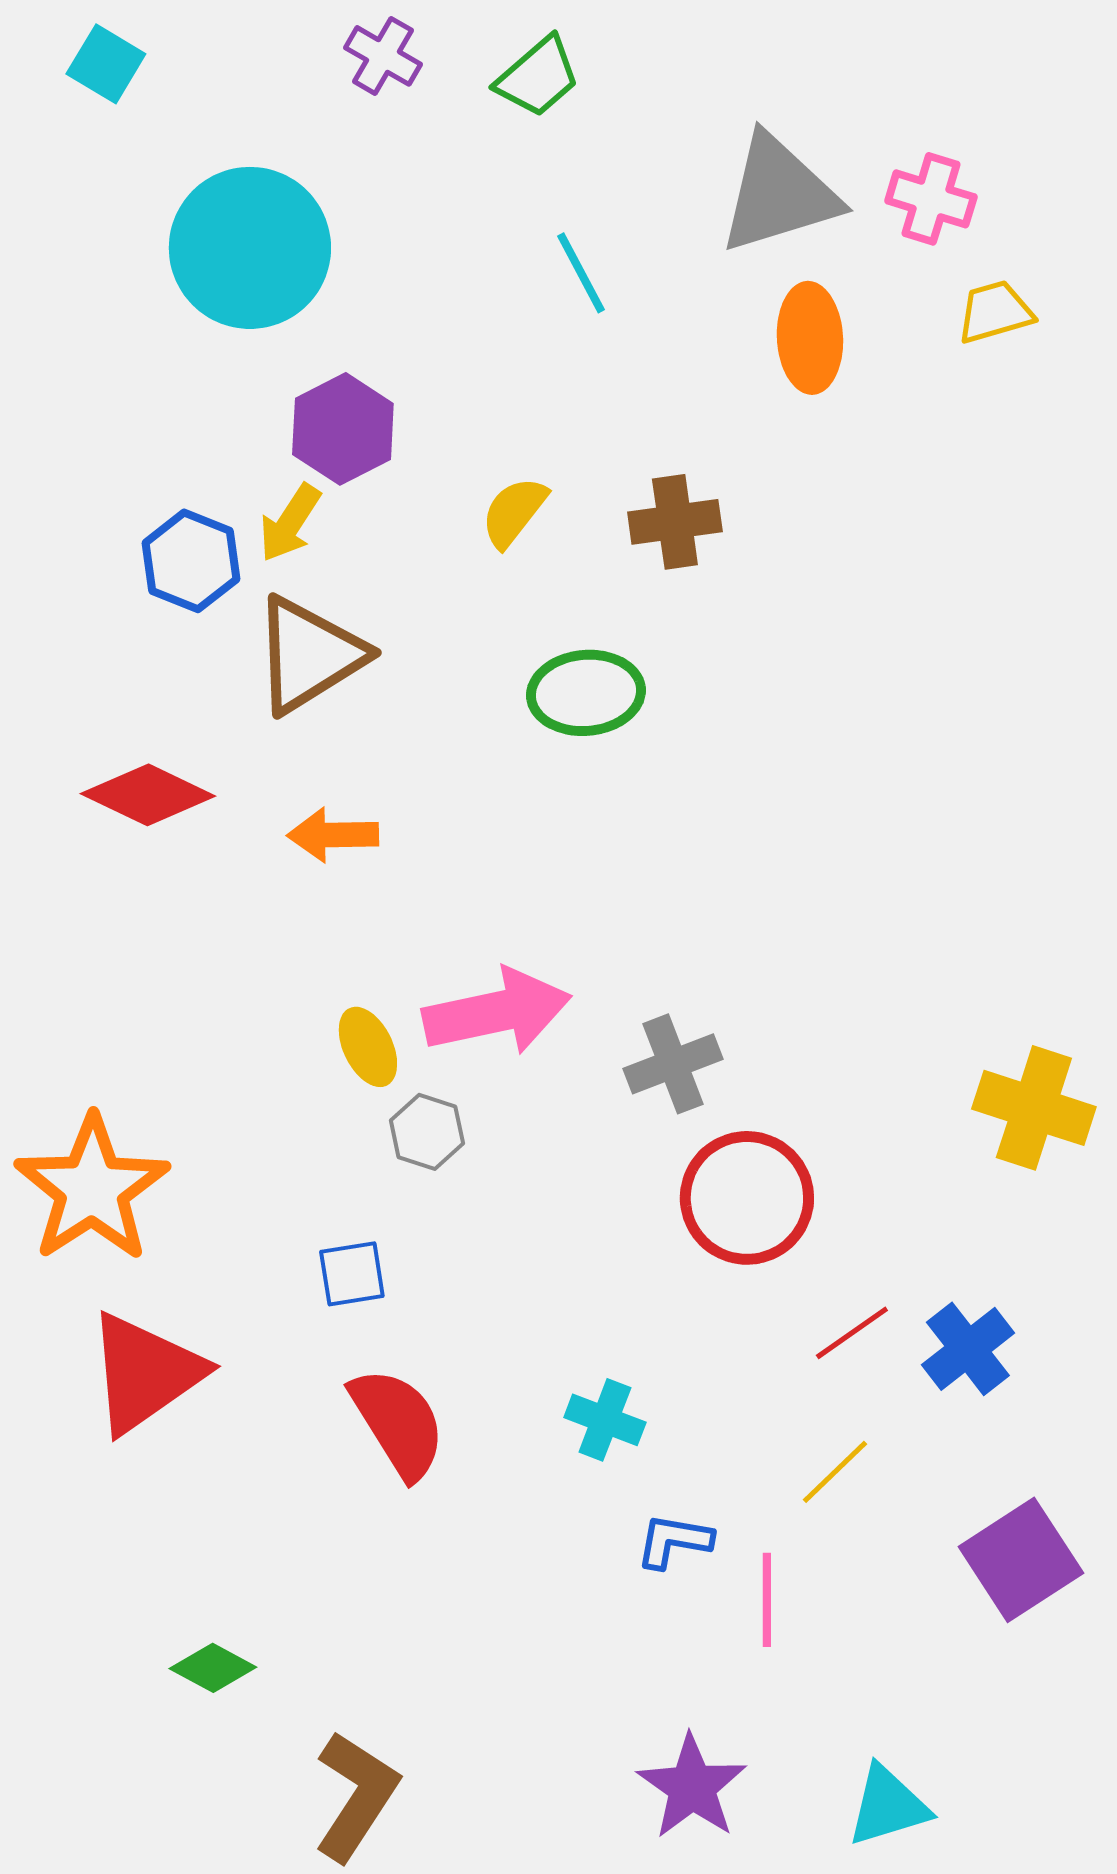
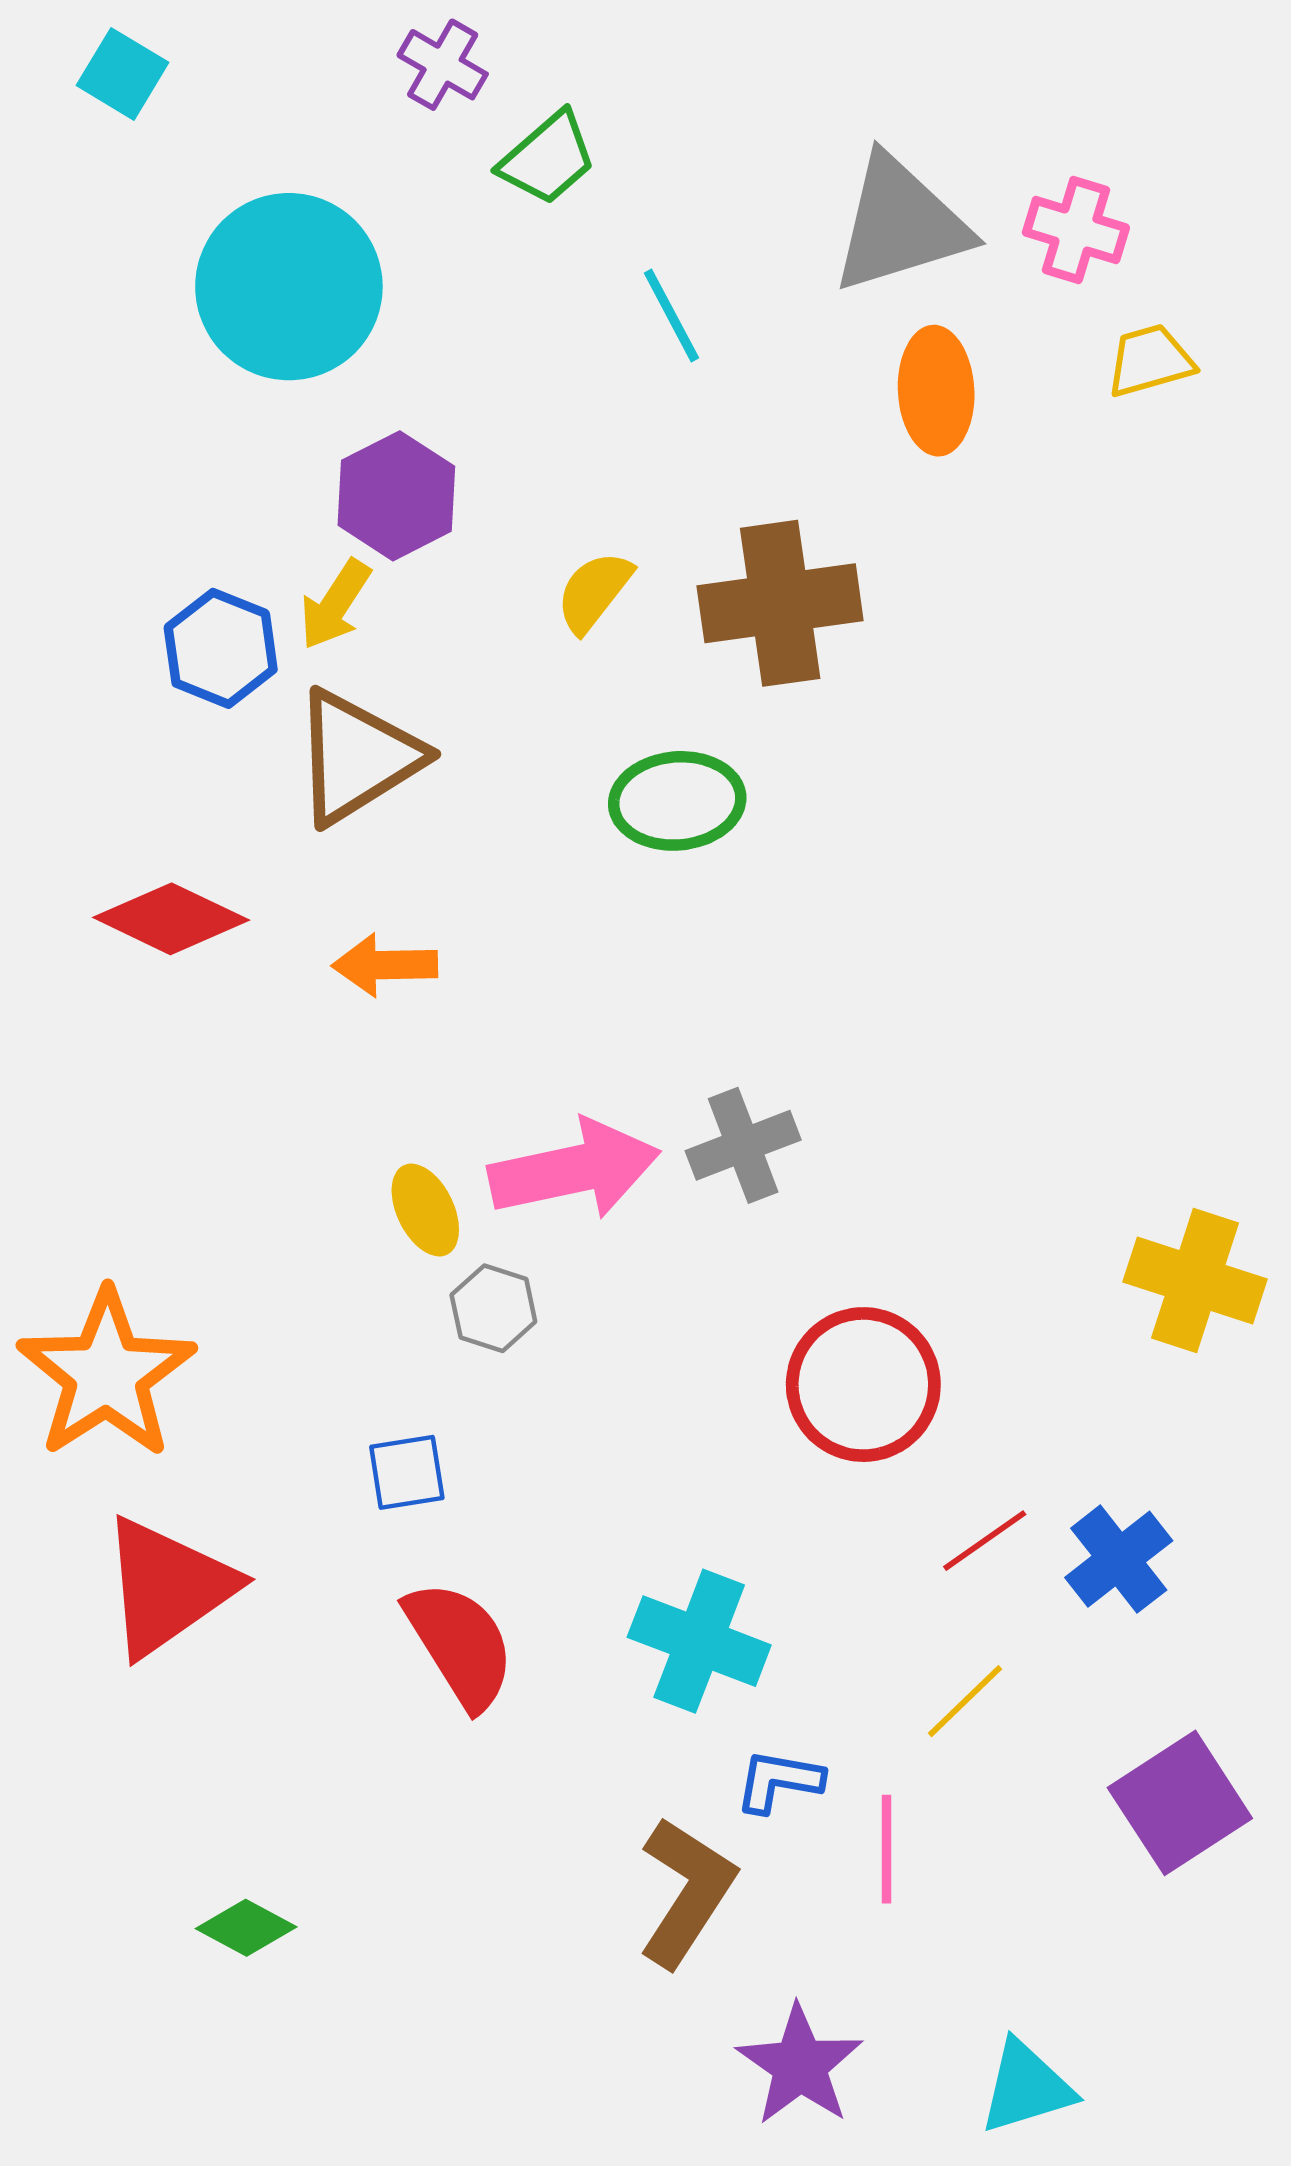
green trapezoid: (538, 77) -> (548, 158), moved
brown cross: (675, 522) -> (780, 603), size x1.5
gray cross: (673, 1064) -> (743, 1145), moved
cyan cross: (605, 1420) -> (699, 1641), size x1.5
brown L-shape: (356, 1796) -> (686, 1892), moved

